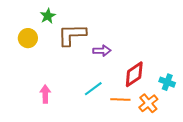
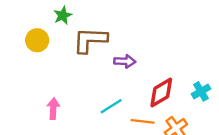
cyan cross: (167, 82) -> (201, 91), moved, turned 35

